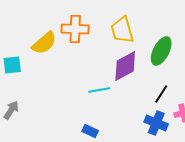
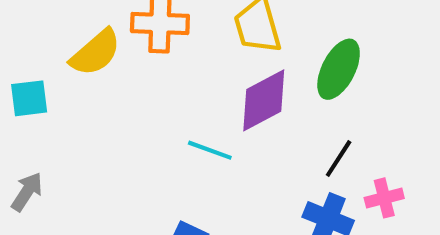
cyan line: (99, 90) -> (210, 150), turned 30

